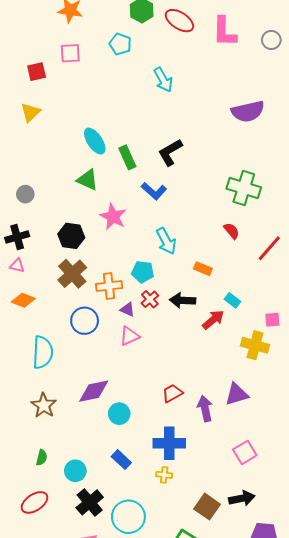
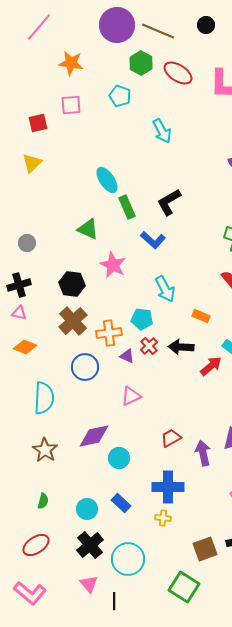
cyan ellipse: (95, 141) -> (107, 180), moved
pink triangle: (129, 336) -> (131, 396), moved
cyan circle: (75, 471) -> (87, 509), moved
brown square: (207, 507) -> (205, 549), turned 35

